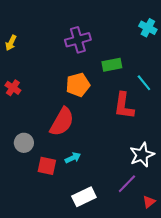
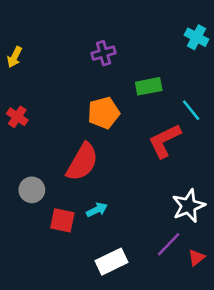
purple cross: (78, 40) -> (104, 53), size x0.7
red L-shape: (124, 106) -> (165, 141), turned 56
red triangle: (149, 202) -> (196, 258), moved

